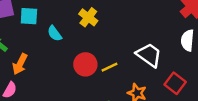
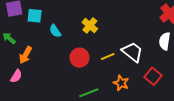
yellow cross: (88, 17) -> (90, 25), moved
yellow line: (109, 67) -> (108, 56), moved

